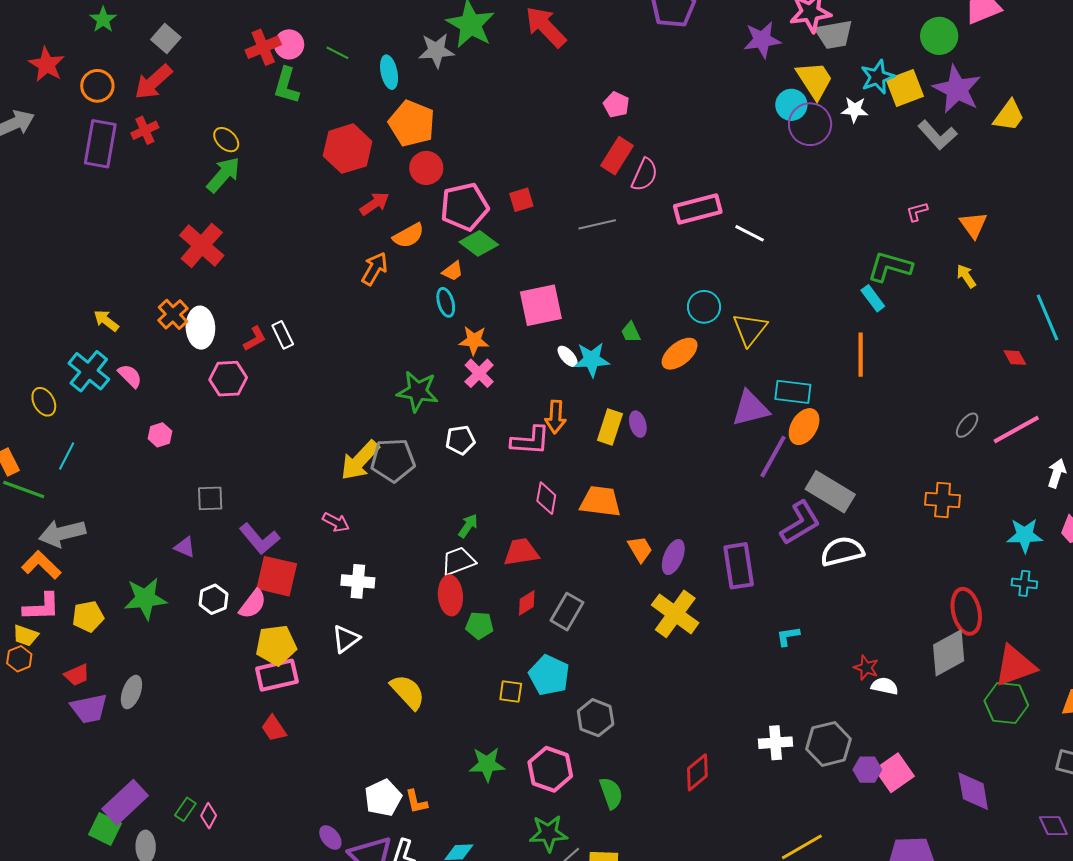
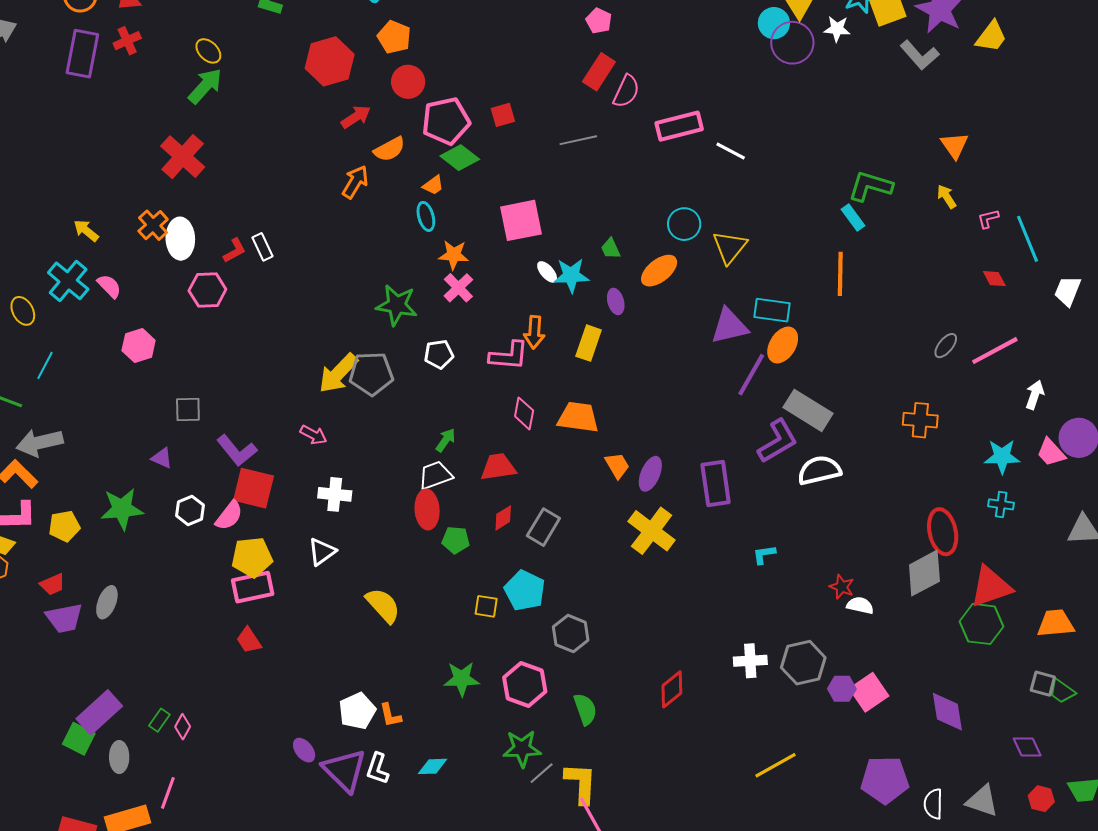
orange pentagon: (412, 123) -> (394, 37), size x0.7
pink L-shape: (917, 212) -> (988, 219), moved
purple ellipse: (638, 424) -> (616, 301), moved
pink hexagon: (160, 435) -> (139, 345), size x1.4

